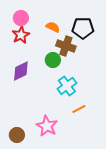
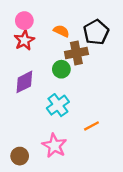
black pentagon: (83, 28) -> (96, 32), turned -30
brown cross: (66, 46) -> (76, 53), turned -30
cyan cross: (67, 86) -> (58, 105), moved

